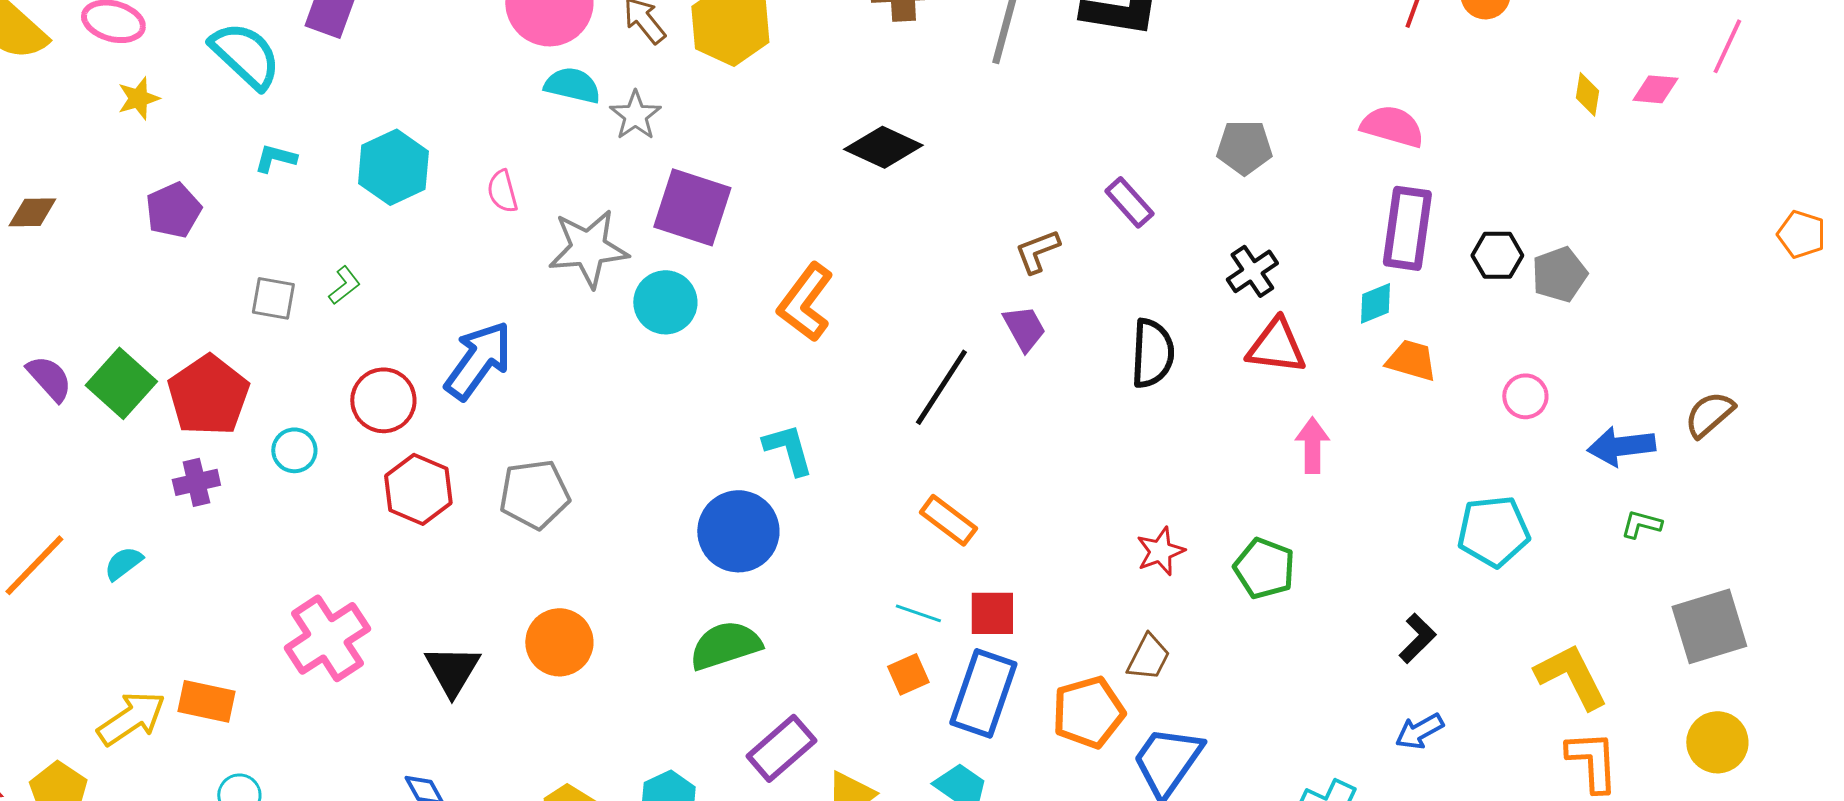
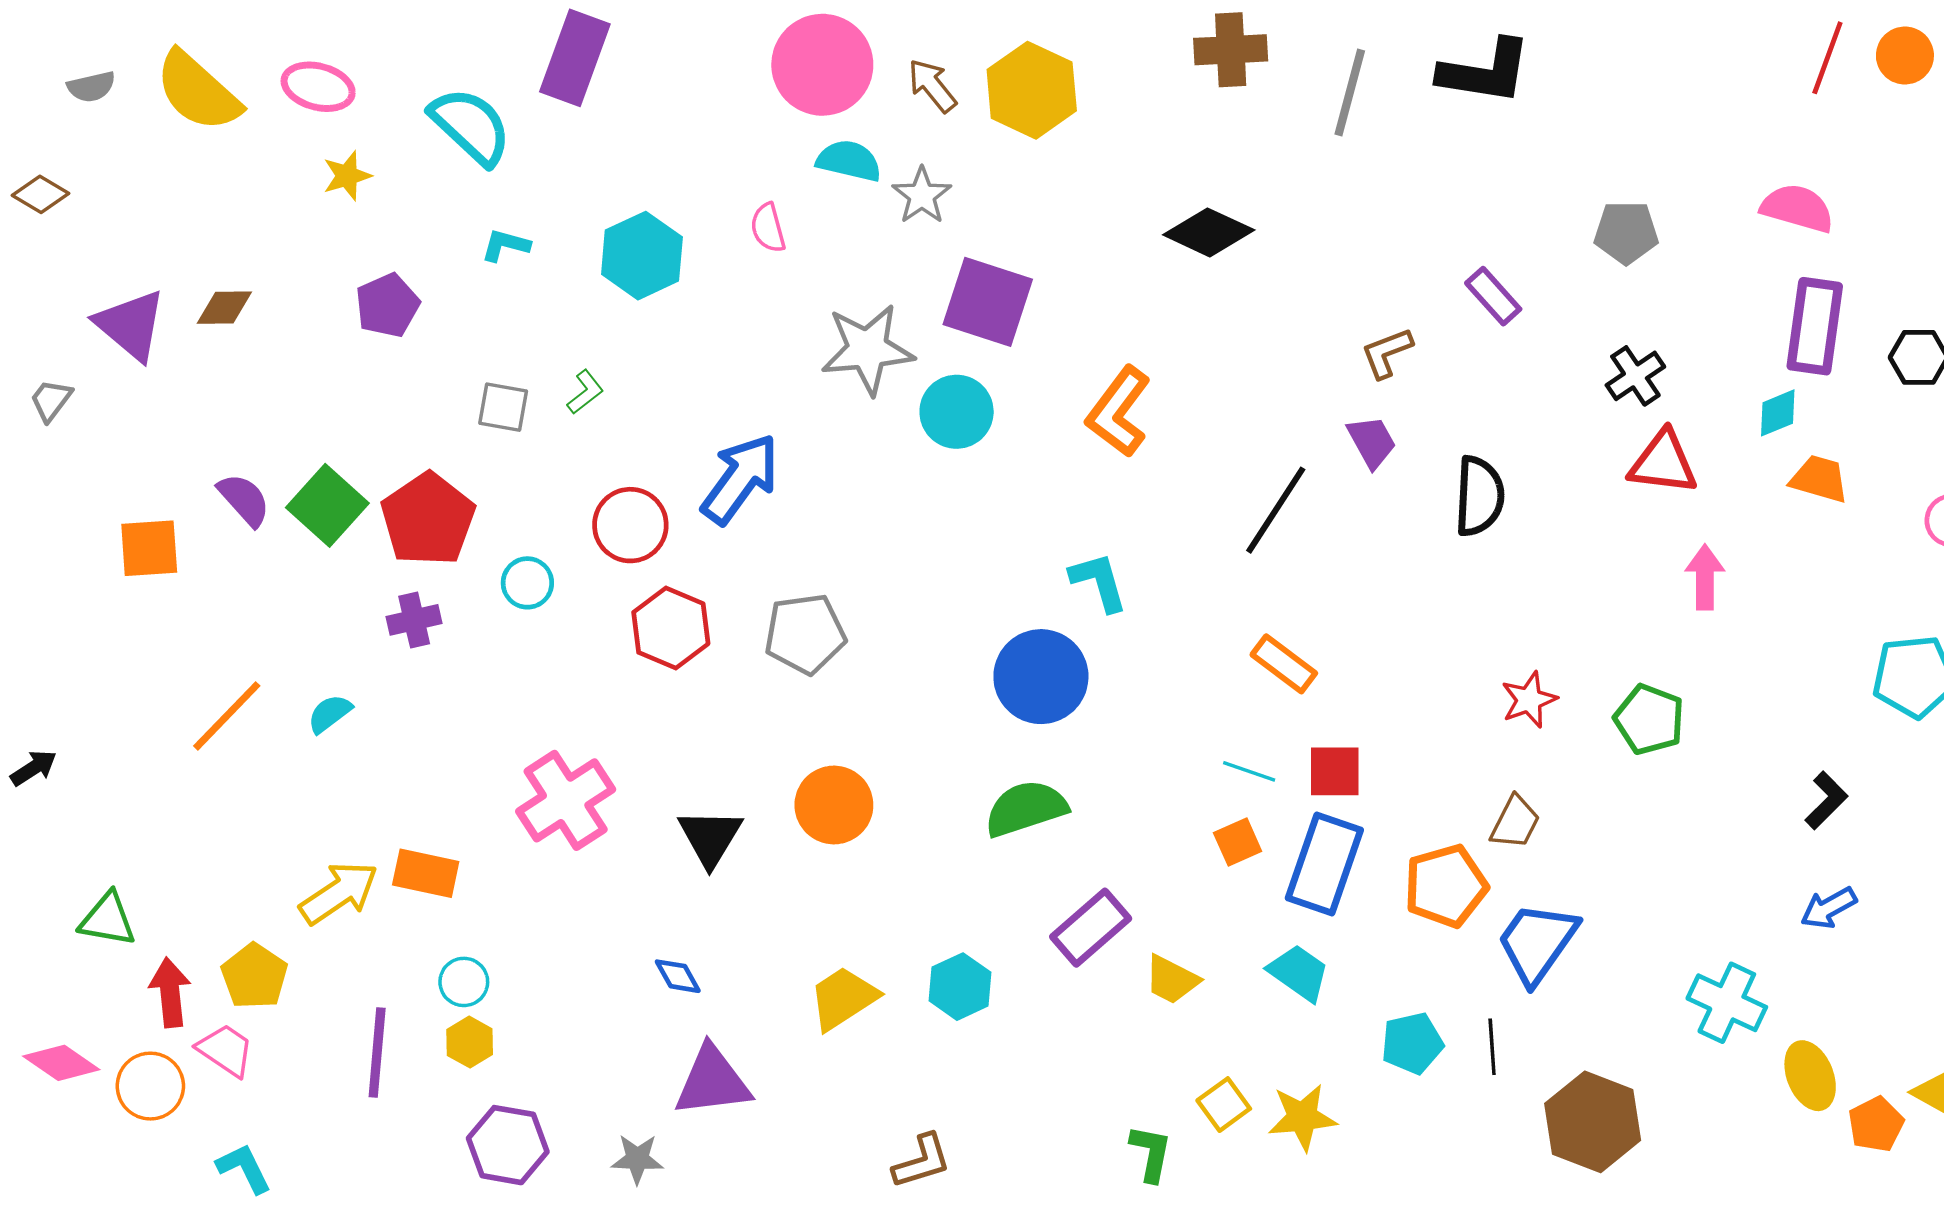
pink semicircle: (502, 191) -> (768, 228), moved
black semicircle: (1152, 353) -> (1479, 496), moved

